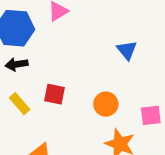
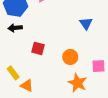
yellow rectangle: (20, 104) -> (13, 73), moved

